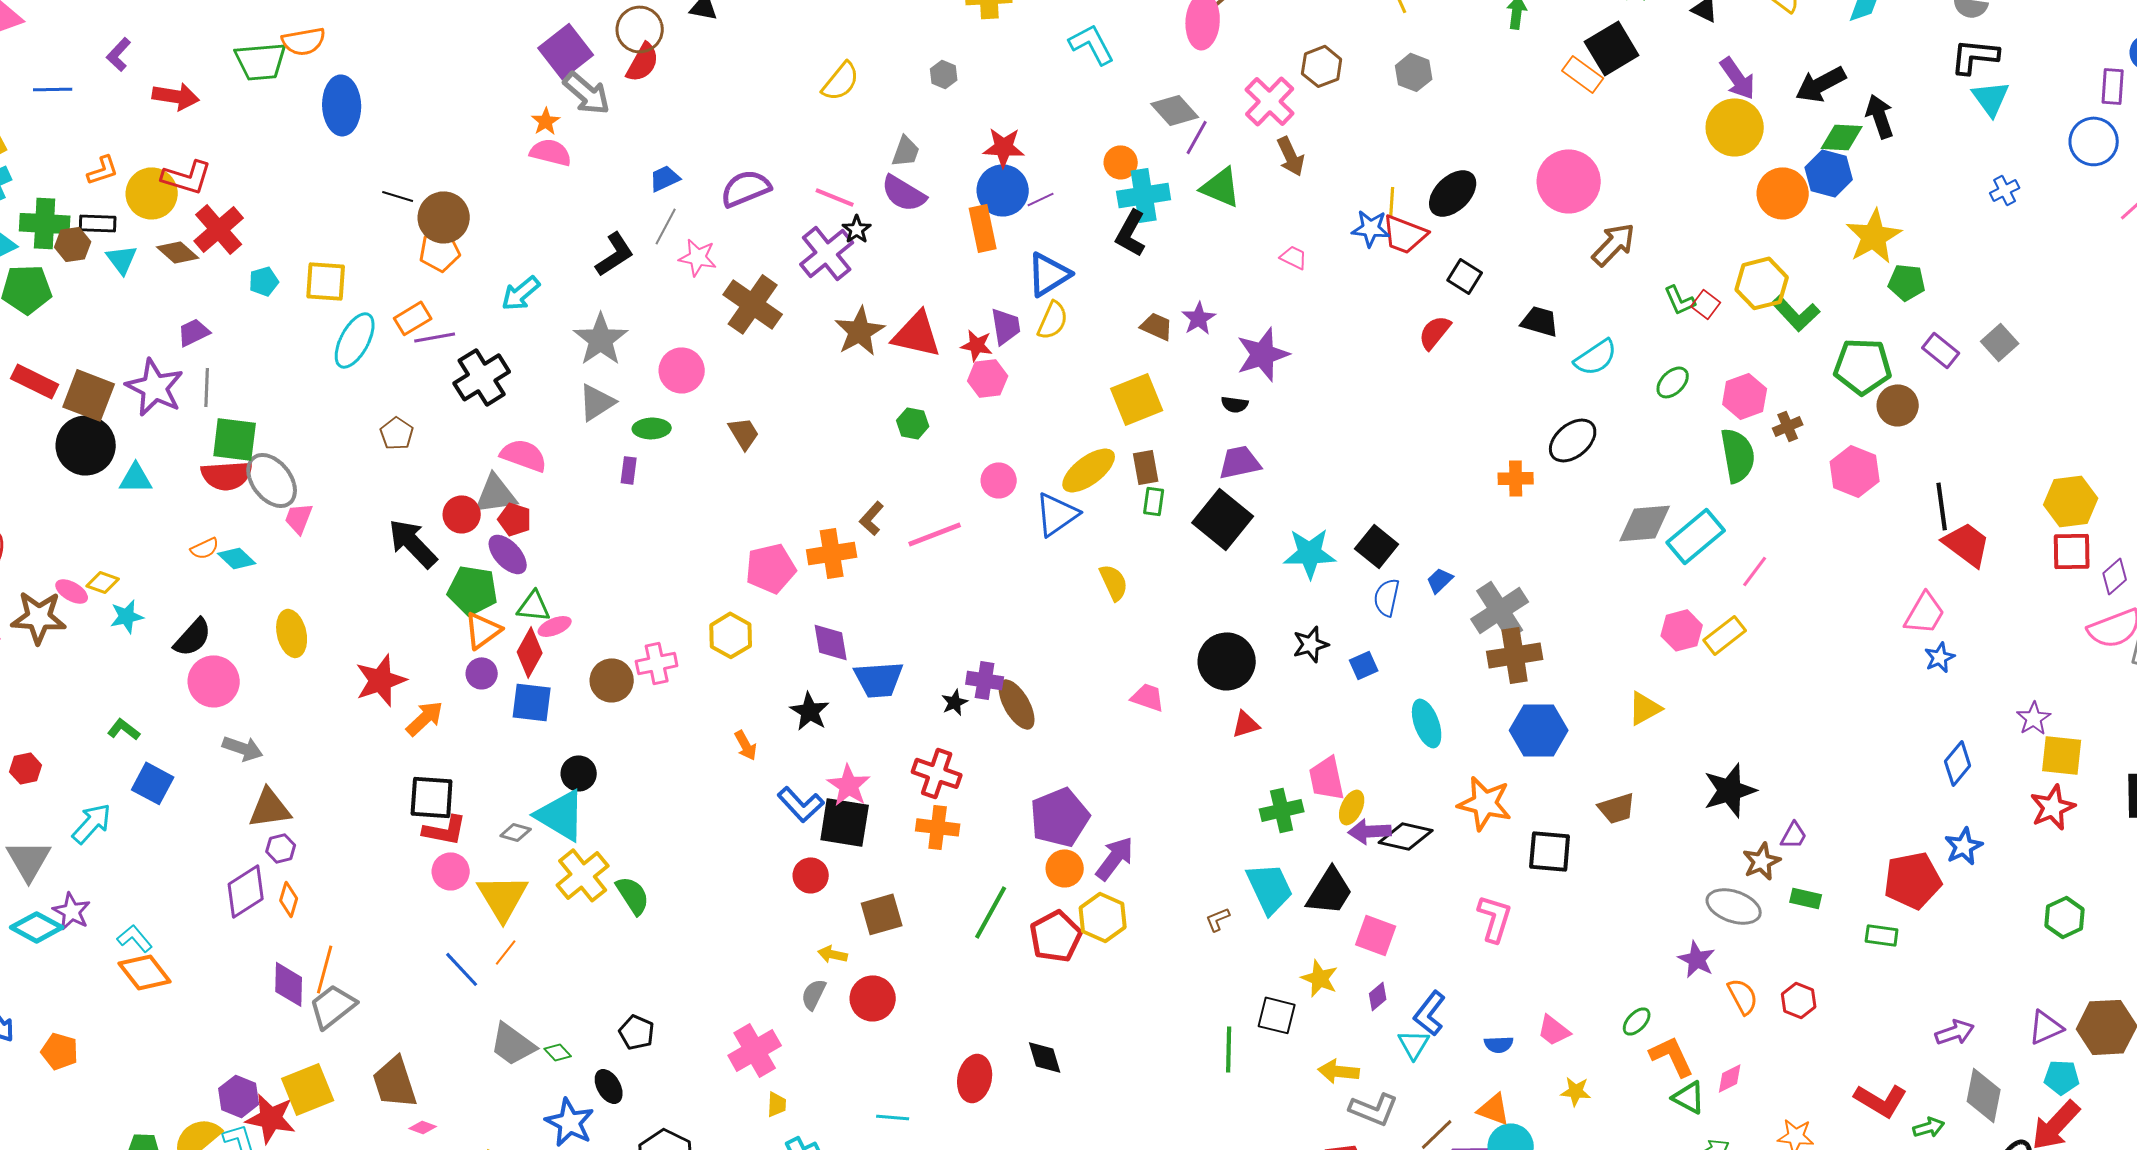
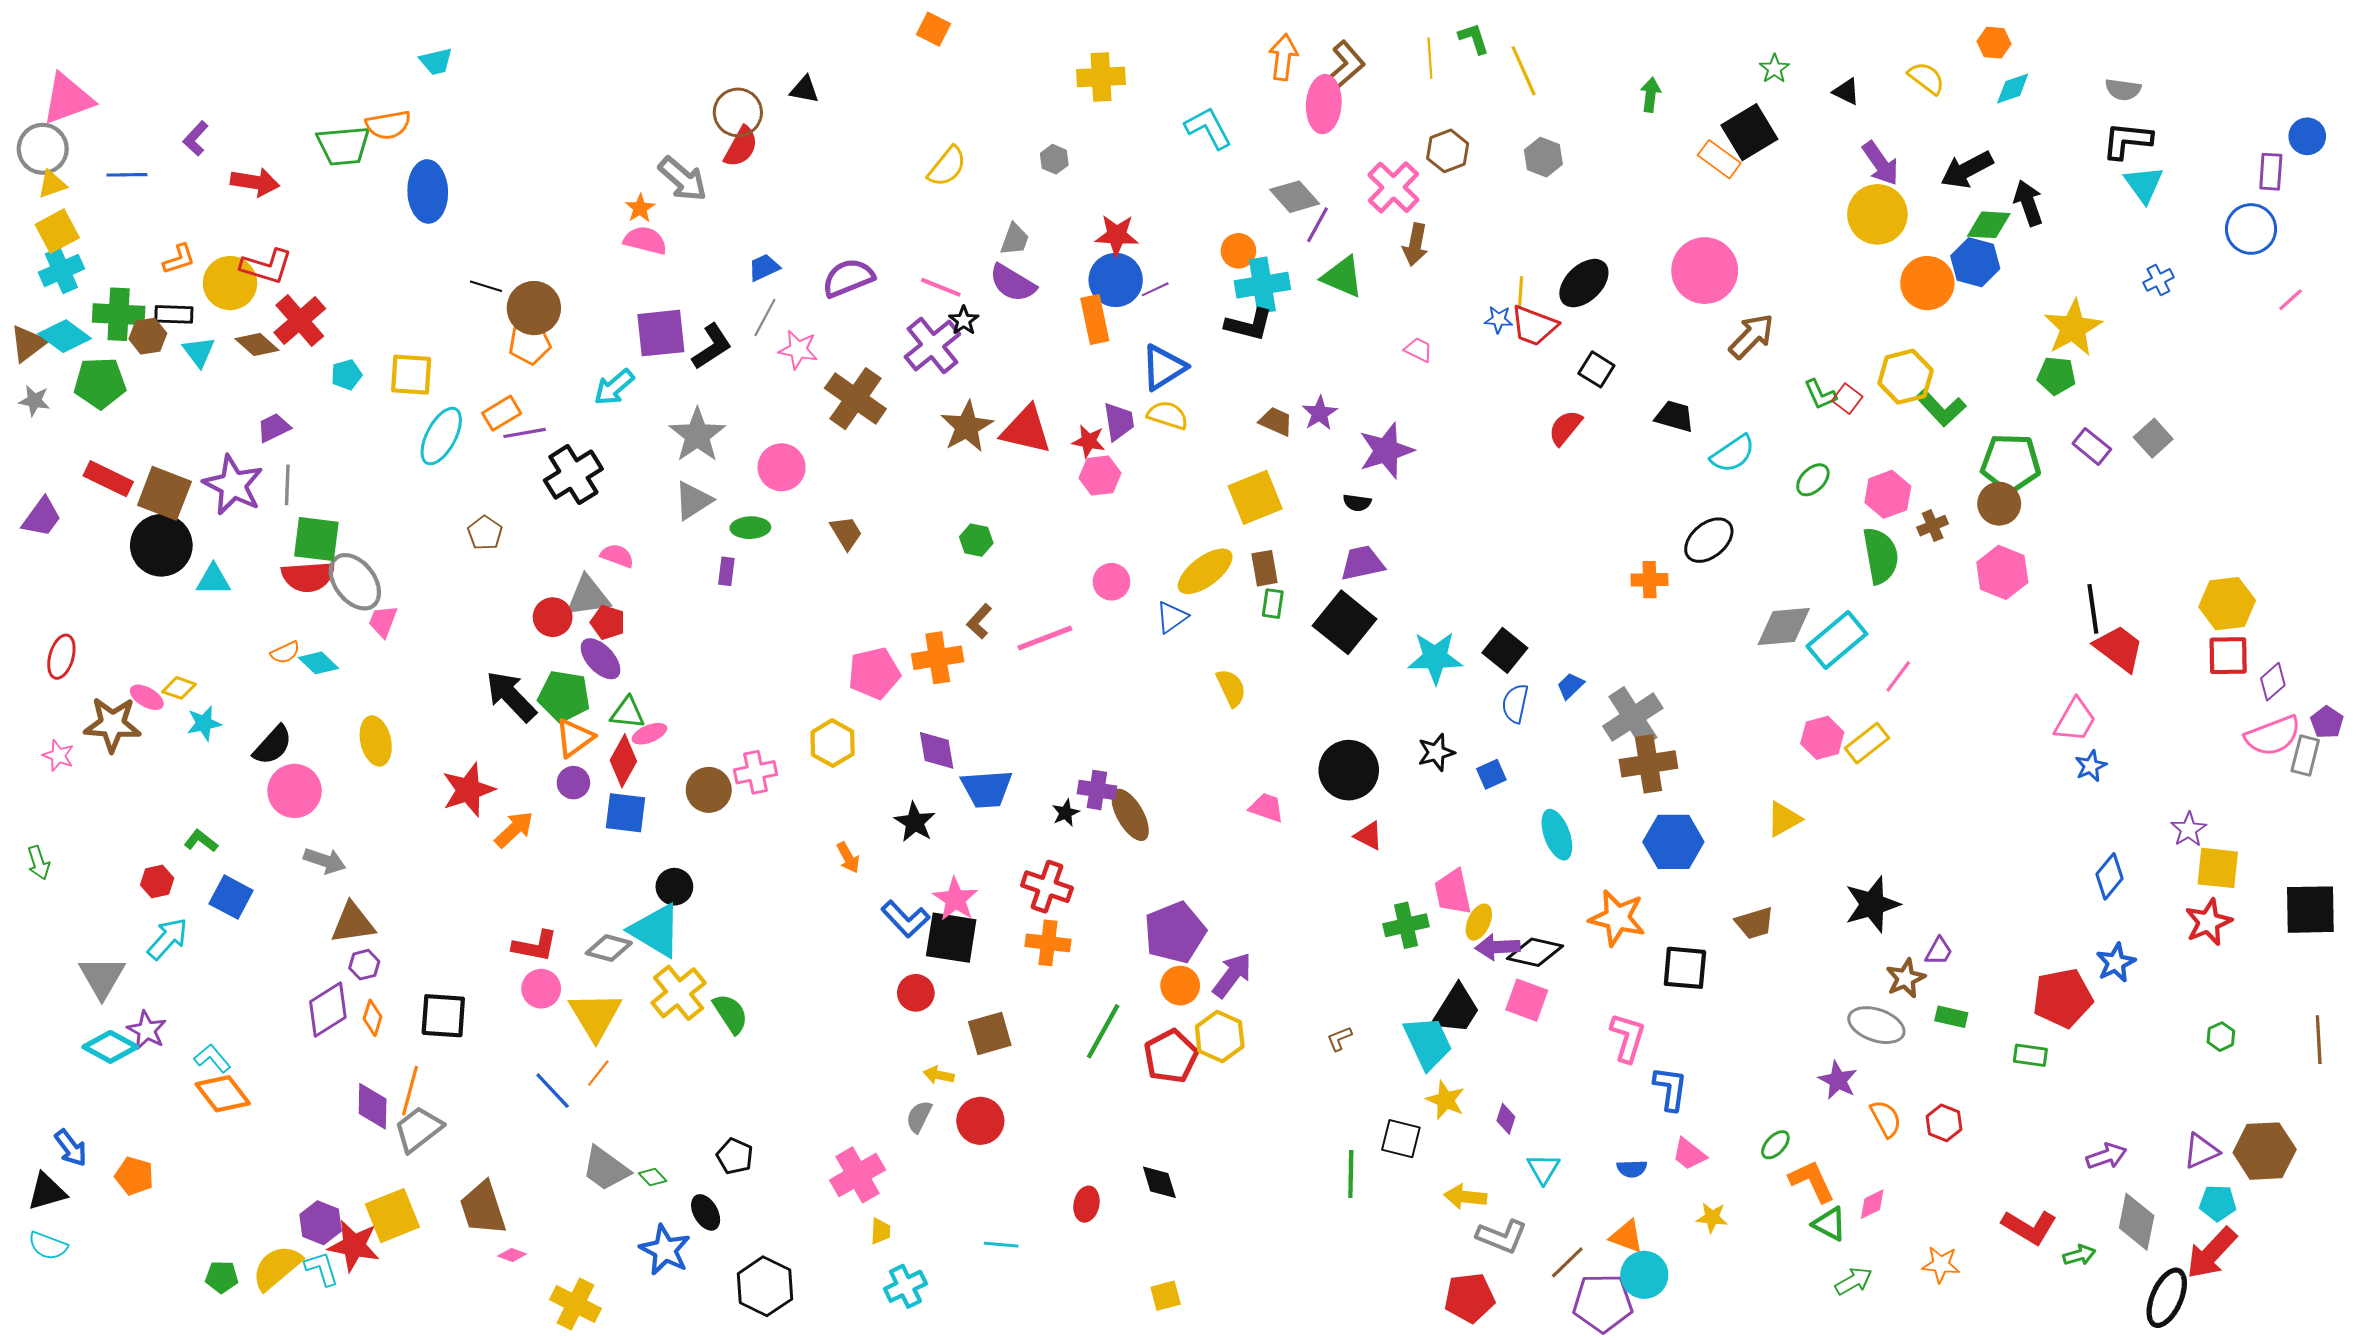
purple square: (566, 51) -> (661, 333), moved, turned 32
brown arrow: (1291, 156) -> (1415, 245), turned 36
blue star: (1371, 228) -> (1499, 319), size x0.7
black L-shape: (1131, 233) -> (1249, 325), turned -105
yellow star: (1874, 236) -> (2073, 328), moved
yellow semicircle: (1053, 320) -> (1168, 415), turned -96
brown circle: (1898, 405) -> (1999, 504), moved
green hexagon: (913, 423) -> (976, 540), moved
pink semicircle: (524, 455) -> (617, 556), size x0.7
blue triangle: (1057, 514) -> (1172, 617), size x0.7
black arrow: (413, 543) -> (511, 696), moved
red triangle: (1246, 724) -> (1369, 836), turned 44
red hexagon: (26, 768) -> (157, 881), moved
black square: (432, 797) -> (443, 1016), moved
gray diamond: (516, 832) -> (609, 948), size x1.4
cyan trapezoid: (1270, 888) -> (1428, 1043), moved
green hexagon: (2065, 917) -> (2221, 1037), size x0.7
pink square: (1376, 935) -> (1527, 1000), moved
purple diamond: (1378, 996) -> (1506, 1119), turned -32
blue L-shape: (1430, 1013) -> (1670, 1089), moved, turned 150
red ellipse: (975, 1078) -> (1086, 1204), size x0.7

